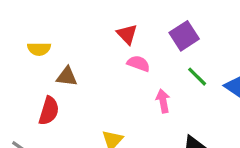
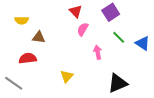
pink semicircle: (138, 64) -> (83, 29), turned -80
red semicircle: (49, 111) -> (28, 58), turned -114

